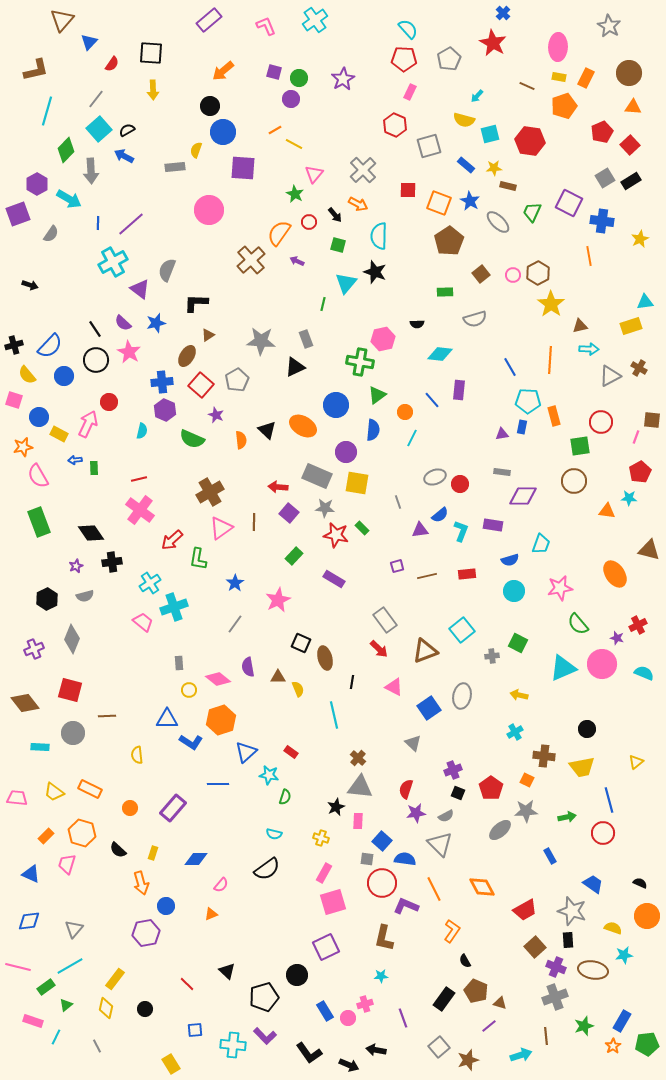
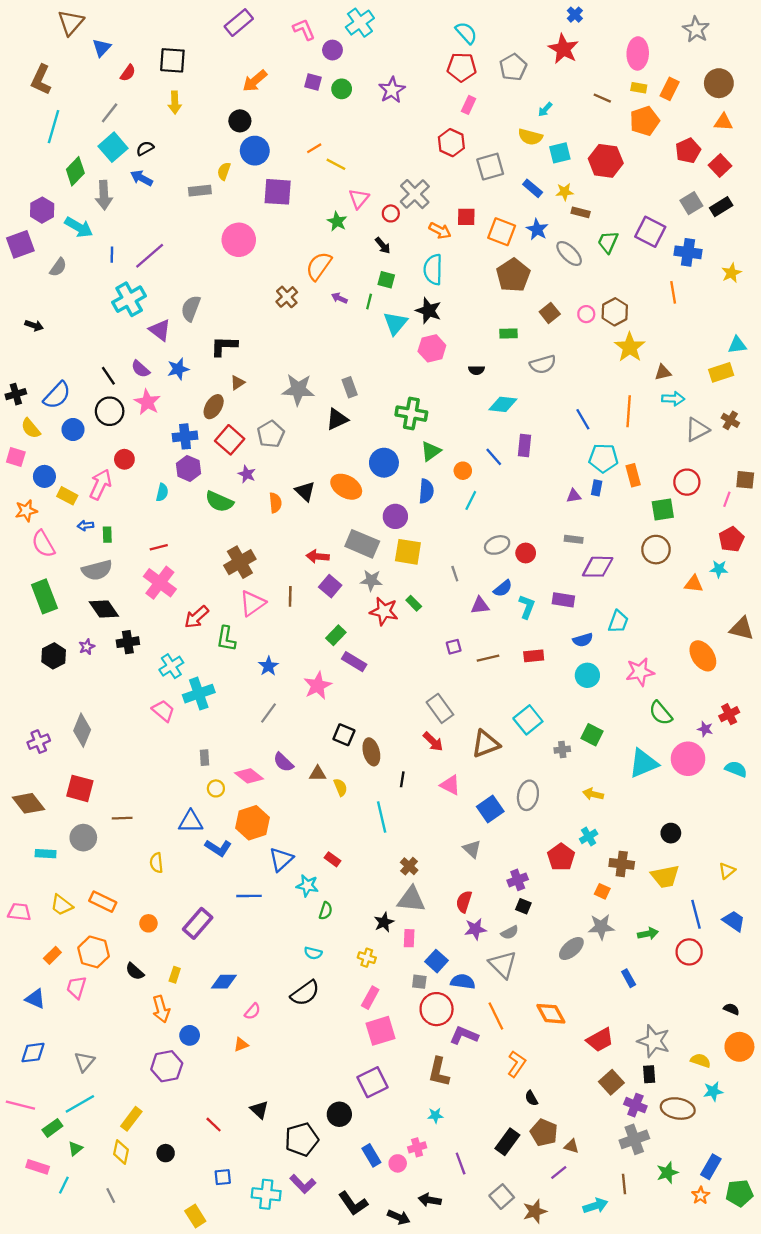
brown L-shape: (36, 70) -> (41, 80), turned 128
purple circle: (291, 99) -> (332, 50), moved
orange arrow: (358, 204) -> (440, 231), moved
red circle: (309, 222) -> (391, 213), moved
brown cross: (251, 260) -> (287, 297), size x0.7
green line: (323, 304) -> (369, 302), moved
pink hexagon: (383, 339) -> (432, 348), moved
purple rectangle: (334, 579) -> (354, 662), moved
gray semicircle: (85, 596) -> (97, 570), moved, size x1.5
black hexagon: (47, 599) -> (54, 656), moved
purple semicircle: (248, 667) -> (283, 762), turned -36
red pentagon: (491, 788) -> (561, 857), moved
blue trapezoid: (593, 884) -> (734, 921), moved

